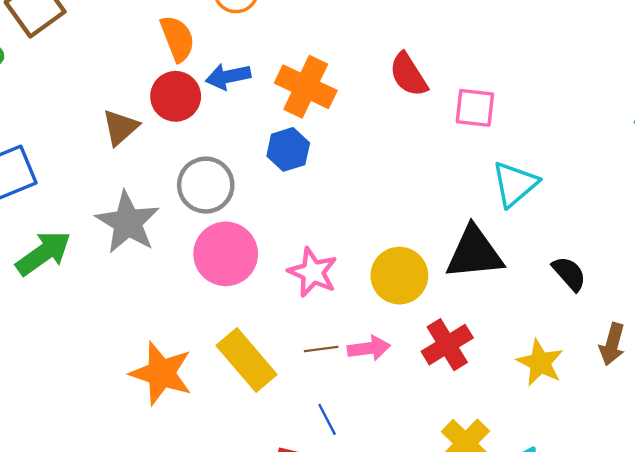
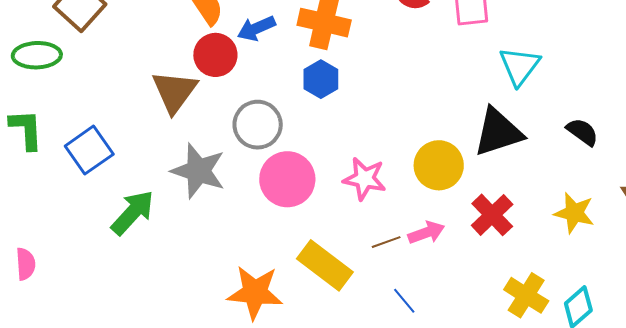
brown triangle: (120, 127) -> (174, 92), size x1.4

